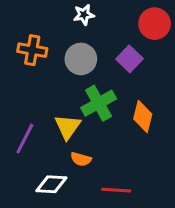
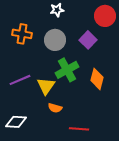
purple line: (25, 139) -> (20, 80), moved, turned 40
white diamond: (51, 184) -> (16, 122), moved

